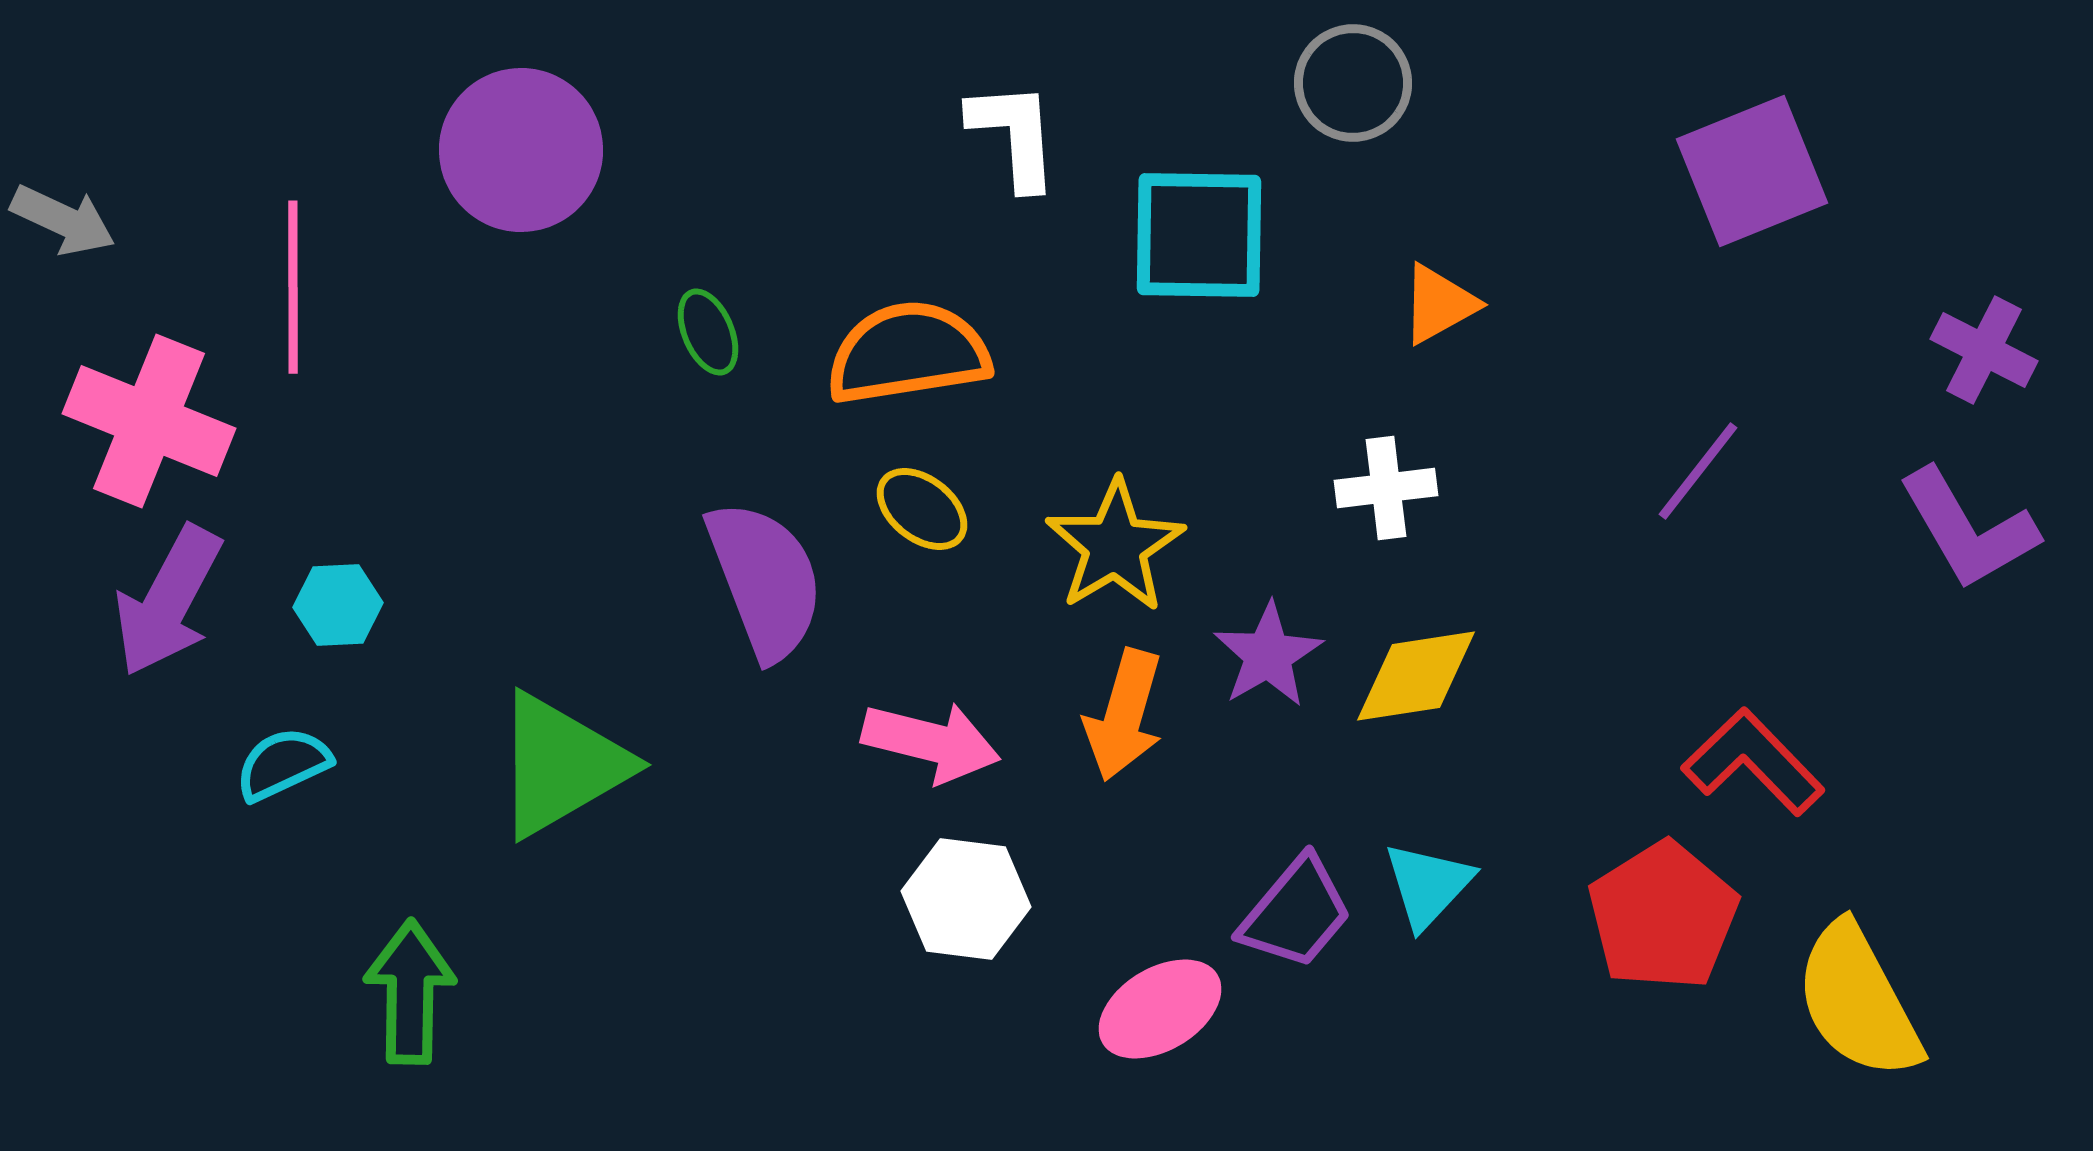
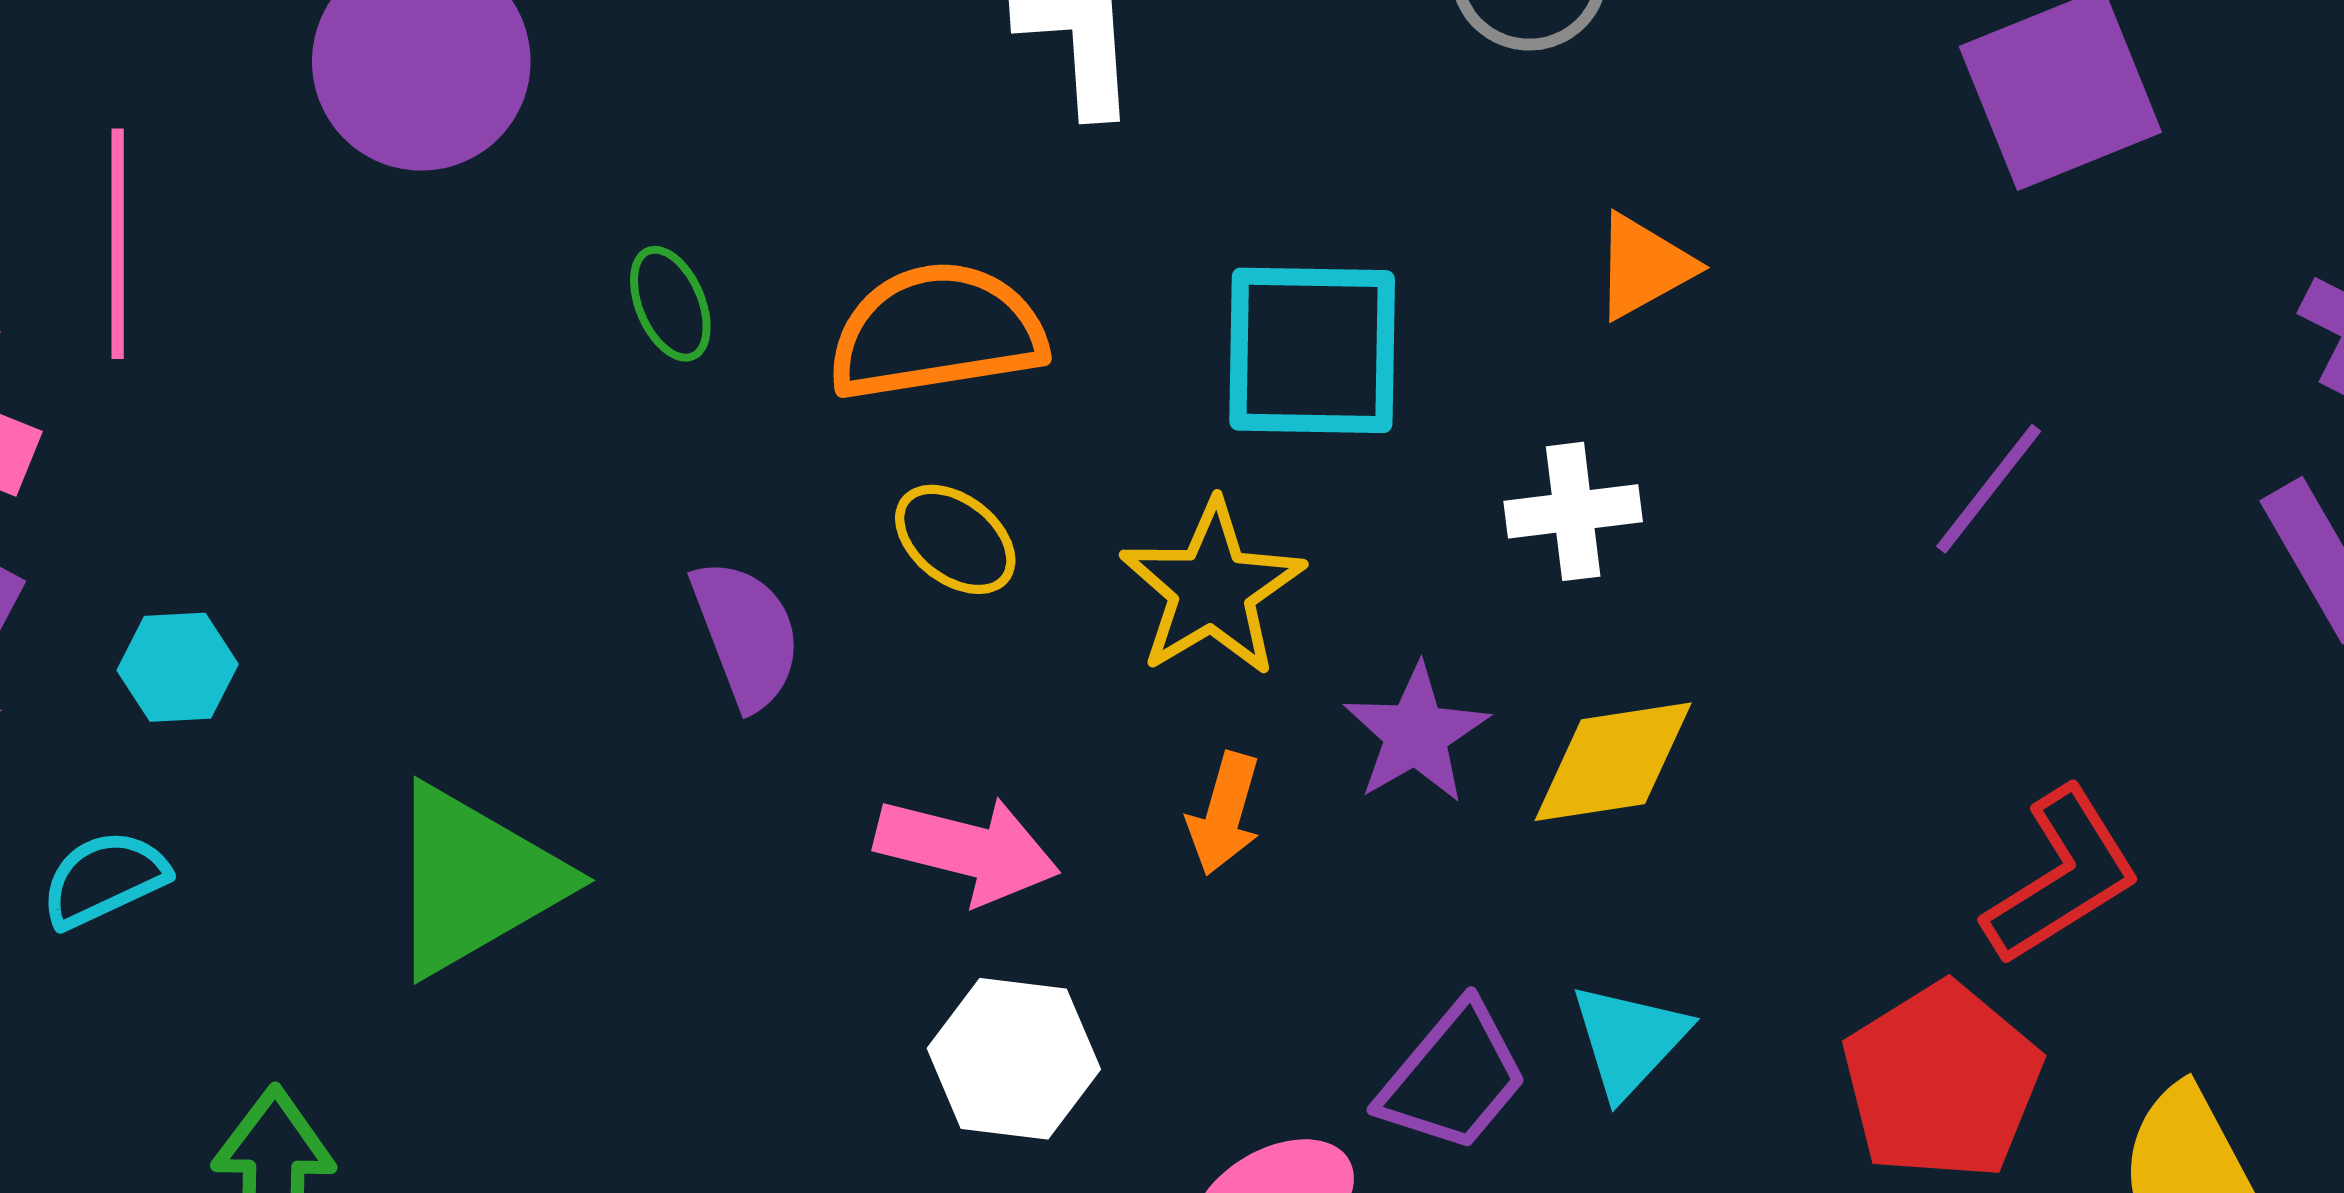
cyan square: (1199, 235) -> (1312, 350), moved
purple semicircle: (765, 580) -> (746, 634), size x0.7
orange arrow: (1124, 715) -> (1224, 814), size x0.7
red L-shape: (1753, 762) -> (2062, 876), turned 102

